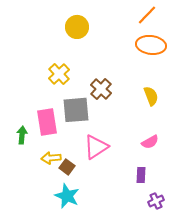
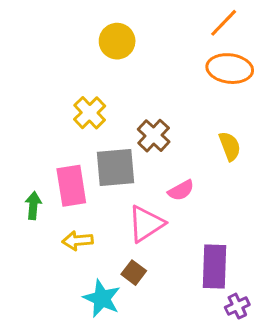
pink semicircle: (150, 142) -> (181, 190), moved
brown square: (67, 167) -> (134, 273), moved
purple rectangle: (141, 175) -> (214, 266), size x1.8

